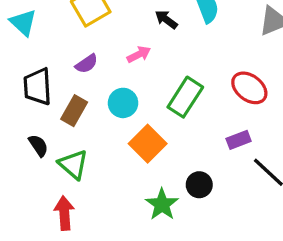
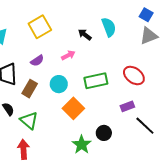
green rectangle: (185, 97) -> (96, 81), turned 45

